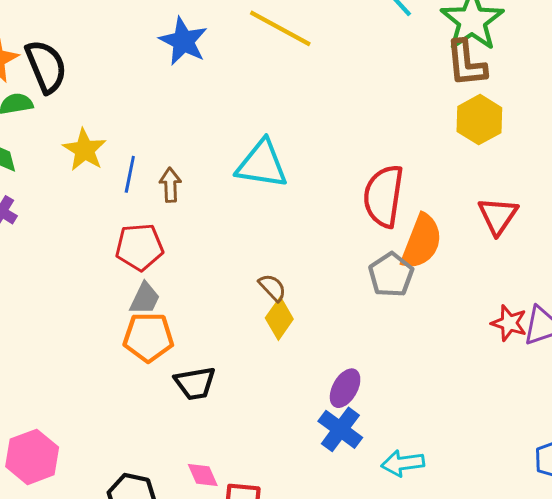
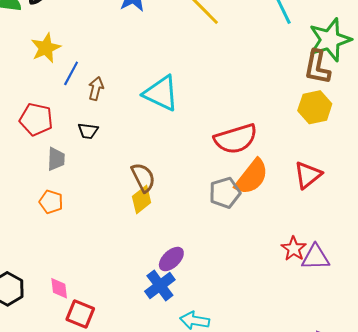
red semicircle: (384, 196) -> (236, 139), turned -132
red pentagon: (139, 247) -> (36, 119), moved
brown semicircle: (272, 288) -> (143, 177), size x1.4
gray trapezoid: (145, 299) -> (56, 159), turned -40
orange pentagon: (148, 337) -> (51, 202), moved, size x0.7
black trapezoid: (195, 383) -> (88, 131), moved, size x0.7

